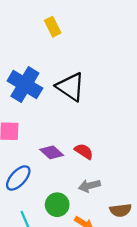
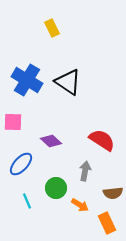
red semicircle: (84, 151) -> (102, 140), moved, size x1.5
gray arrow: (89, 186) -> (85, 171), turned 114

